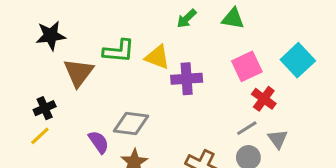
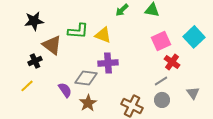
brown triangle: (79, 73) -> (52, 45), turned -30
purple cross: (187, 79) -> (108, 63), moved
black cross: (45, 108) -> (35, 61), moved
gray triangle: (278, 139) -> (193, 93), moved

